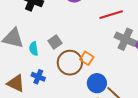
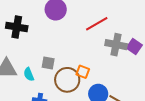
gray square: (55, 42) -> (48, 63), turned -32

